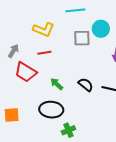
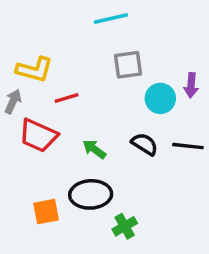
cyan circle: (101, 29) -> (160, 98), moved
yellow L-shape: (43, 30) -> (34, 70), moved
orange square: (12, 115) -> (46, 212), moved

